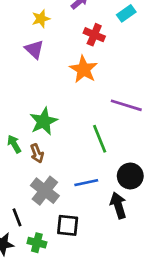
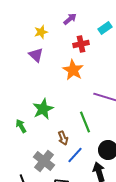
red cross: (94, 35) -> (81, 44), turned -35
brown arrow: (37, 153) -> (63, 138), moved
blue line: (86, 183) -> (75, 155), turned -36

